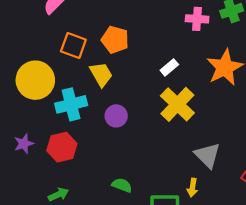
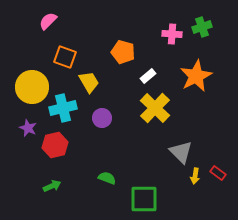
orange pentagon: (115, 40) -> (123, 52), moved
purple star: (24, 144) -> (28, 128), moved, turned -30
yellow arrow: (192, 188) -> (195, 176), moved

